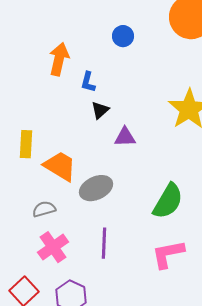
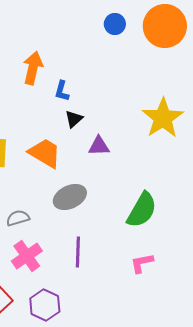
blue circle: (123, 36) -> (115, 24), moved
orange trapezoid: (60, 166) -> (45, 153), moved
pink L-shape: (168, 254) -> (142, 263), size x0.7

